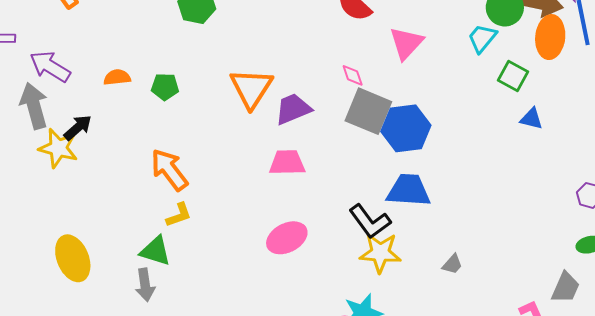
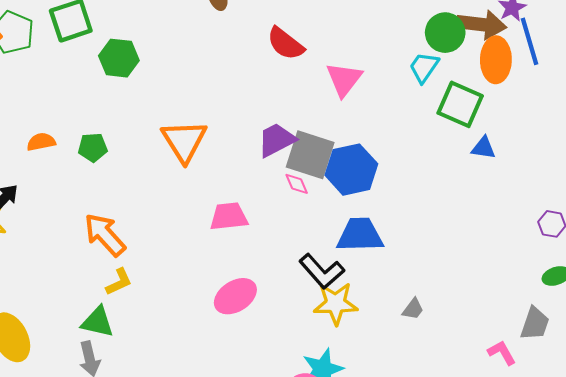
pink diamond: (353, 75) -> (297, 184), moved
green square: (513, 76) -> (460, 104), size x1.4
purple trapezoid: (293, 109) -> (277, 140), moved

